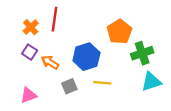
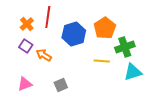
blue hexagon: (86, 57) -> (74, 34), moved
yellow line: (102, 83) -> (102, 61), moved
gray square: (69, 86) -> (61, 85), moved

